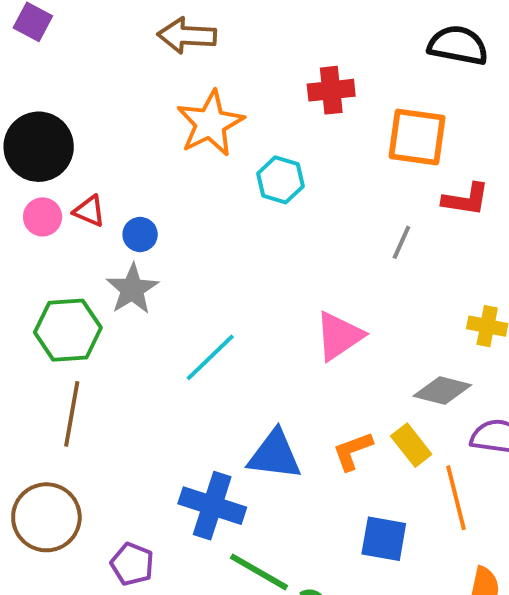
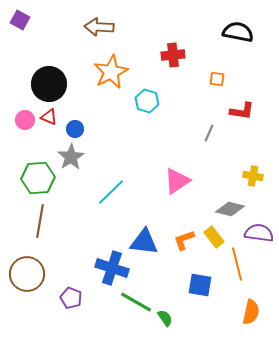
orange square: (417, 137) -> (217, 79), size x0.5
black circle: (39, 147) -> (49, 84), moved

